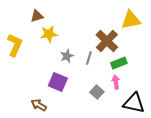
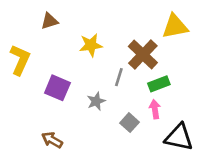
yellow star: (49, 34) -> (91, 45), moved
gray star: (67, 56) -> (96, 101), moved
purple square: (58, 82) -> (57, 88), moved

